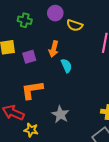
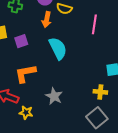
orange arrow: (54, 49) -> (47, 20), moved
cyan semicircle: (66, 66) -> (58, 48), size x1.6

